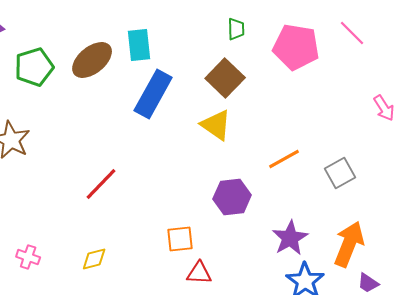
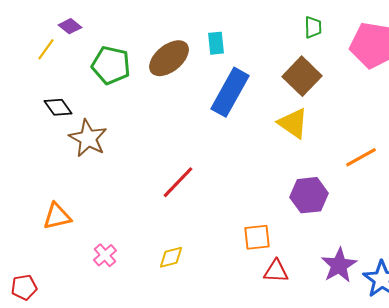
cyan rectangle: (139, 45) -> (216, 43), size x0.7
green pentagon: (34, 67) -> (111, 65), turned 30
purple star: (290, 238) -> (339, 265), moved
pink cross: (28, 257) -> (105, 255), turned 30

